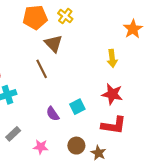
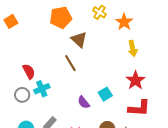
yellow cross: (65, 16) -> (100, 12), moved
orange star: (133, 29) -> (124, 22), moved
red star: (112, 94) -> (135, 80), turned 30

